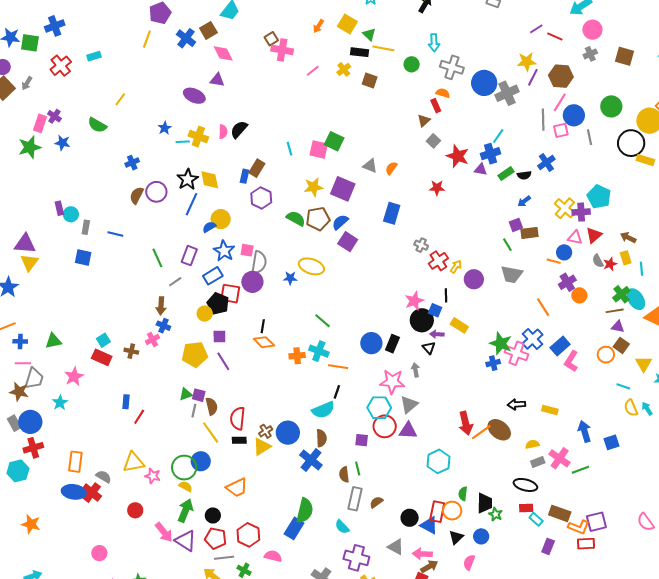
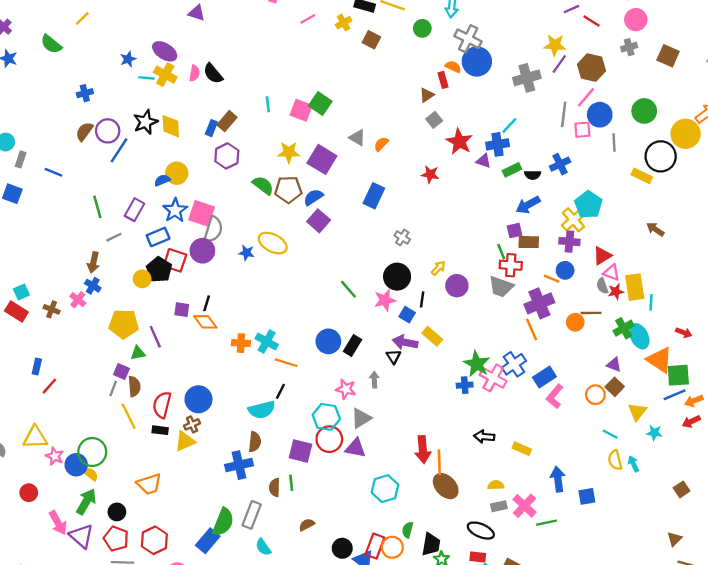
blue circle: (484, 83) -> (477, 61), moved
purple ellipse: (194, 96) -> (165, 51), moved
black semicircle: (239, 129) -> (213, 73), turned -90
yellow rectangle: (645, 160) -> (642, 176), moved
cyan pentagon: (599, 197) -> (588, 205), moved
blue arrow: (524, 201) -> (528, 205), size x1.5
blue line: (191, 204) -> (119, 150), moved
purple cross: (581, 212) -> (569, 242), moved
pink triangle: (575, 238) -> (611, 273), moved
brown arrow: (628, 238) -> (655, 229), moved
pink square: (247, 250) -> (202, 213), size x1.6
yellow rectangle: (626, 258) -> (635, 287), size x1.6
red cross: (438, 261) -> (511, 265), moved, turned 30
purple cross: (567, 282) -> (539, 303), moved, size x1.4
brown line: (615, 311) -> (591, 313), moved
black circle: (422, 320) -> (397, 277), moved
green line: (323, 321) -> (348, 289), moved
purple arrow: (437, 334) -> (405, 342), size x1.5
purple square: (219, 336) -> (182, 310), moved
pink cross: (152, 340) -> (78, 300), turned -32
pink star: (392, 382) -> (346, 389), size x0.7
green triangle: (186, 394) -> (138, 353), moved
brown ellipse: (499, 430) -> (446, 486), moved
orange line: (481, 432) -> (439, 462), turned -65
blue circle: (288, 433) -> (198, 399), moved
purple square: (362, 440) -> (301, 451), size x1.5
blue cross: (311, 460) -> (239, 465), turned 30
blue circle: (201, 461) -> (76, 465), moved
gray rectangle: (355, 499) -> (252, 515), moved

